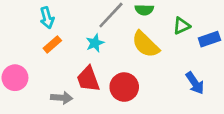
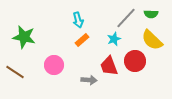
red circle: (124, 87) -> (135, 61), moved

